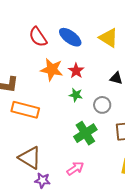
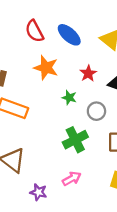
red star: (76, 71) -> (88, 73), moved
pink arrow: (75, 168) -> (72, 179), moved
purple star: (42, 180) -> (38, 192), moved

